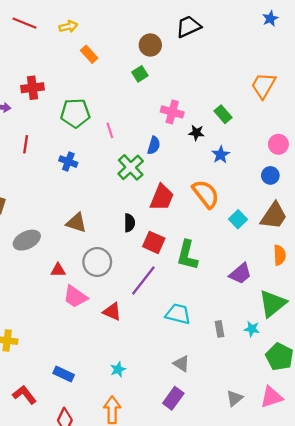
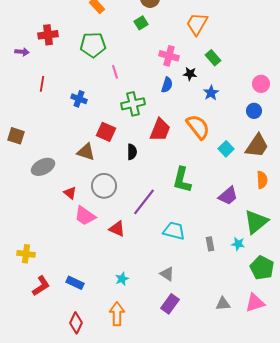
orange trapezoid: (263, 85) -> (197, 24), moved
green pentagon: (75, 113) -> (93, 45), moved
blue semicircle: (154, 145) -> (167, 85), moved
green cross: (131, 167) -> (133, 104), turned 30
red square: (154, 242) -> (106, 132), moved
red triangle: (58, 270) -> (70, 193), turned 40
gray triangle: (181, 364) -> (167, 274), moved
red L-shape: (24, 395) -> (41, 286), moved, turned 95
gray triangle: (235, 398) -> (223, 304), turned 35

